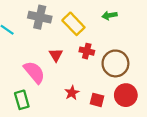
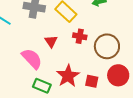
red star: (72, 93) -> (68, 76), size x1.6
green rectangle: (22, 100) -> (42, 86), moved, turned -48

